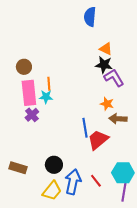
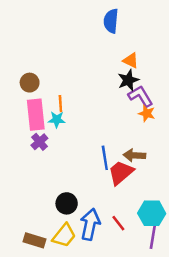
black star: (104, 65) -> (128, 80), turned -30
orange star: (107, 104) -> (147, 113), moved
brown arrow: (118, 119) -> (134, 155), moved
brown rectangle: (18, 168) -> (35, 240), moved

